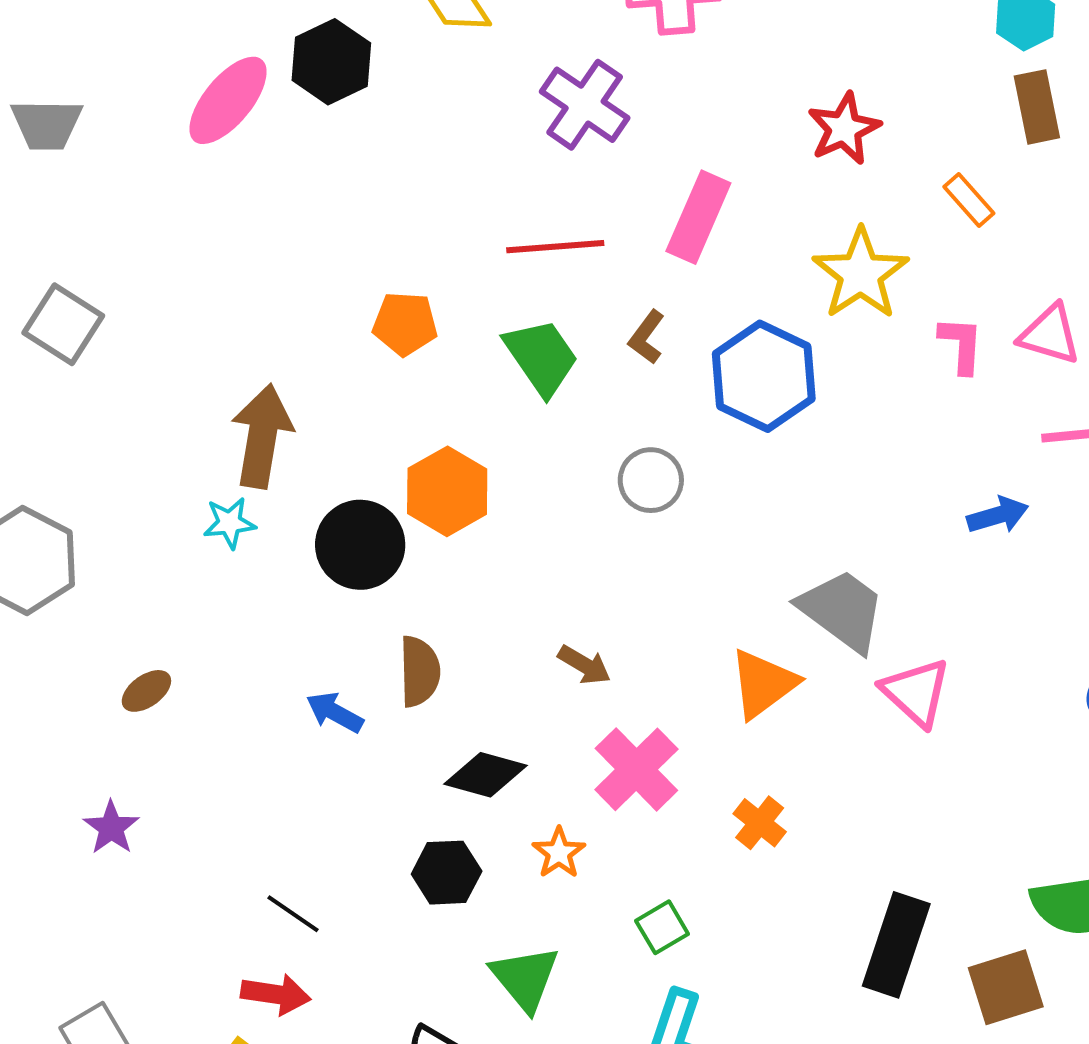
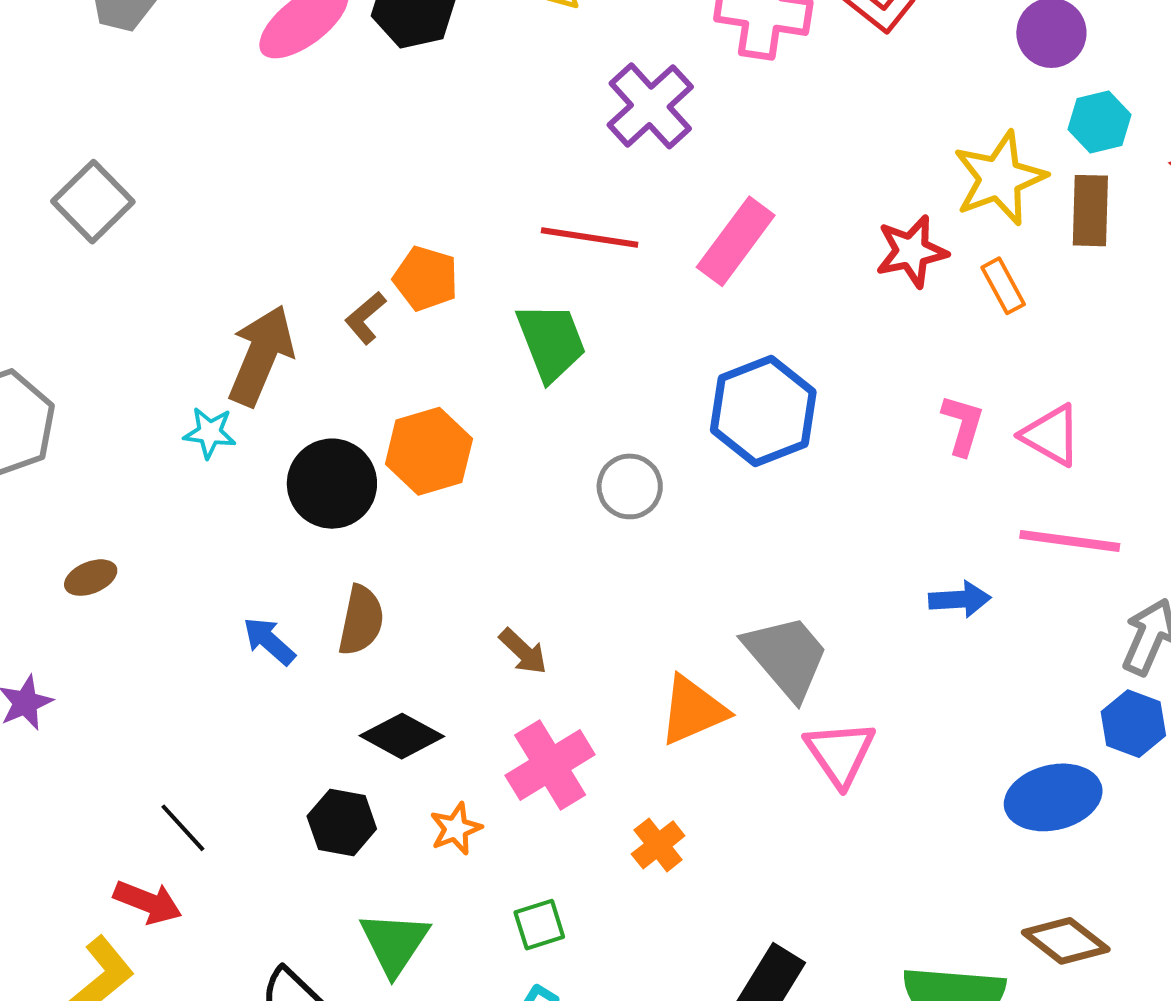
red star: (844, 129) -> (911, 251), moved
yellow star: (861, 274) -> (1000, 178), moved
brown L-shape: (647, 337) -> (365, 318), moved

